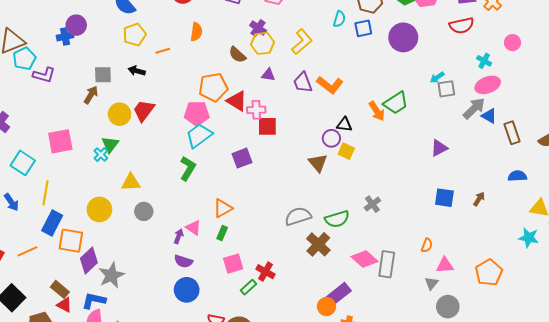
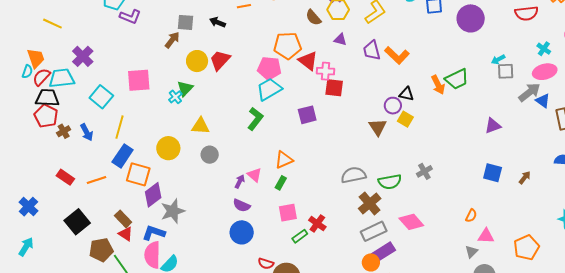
gray rectangle: (387, 264) -> (374, 231), moved, turned 50

